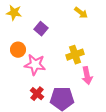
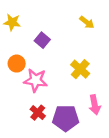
yellow cross: (75, 55) -> (80, 69), turned -30
pink arrow: (87, 76) -> (95, 105), moved

